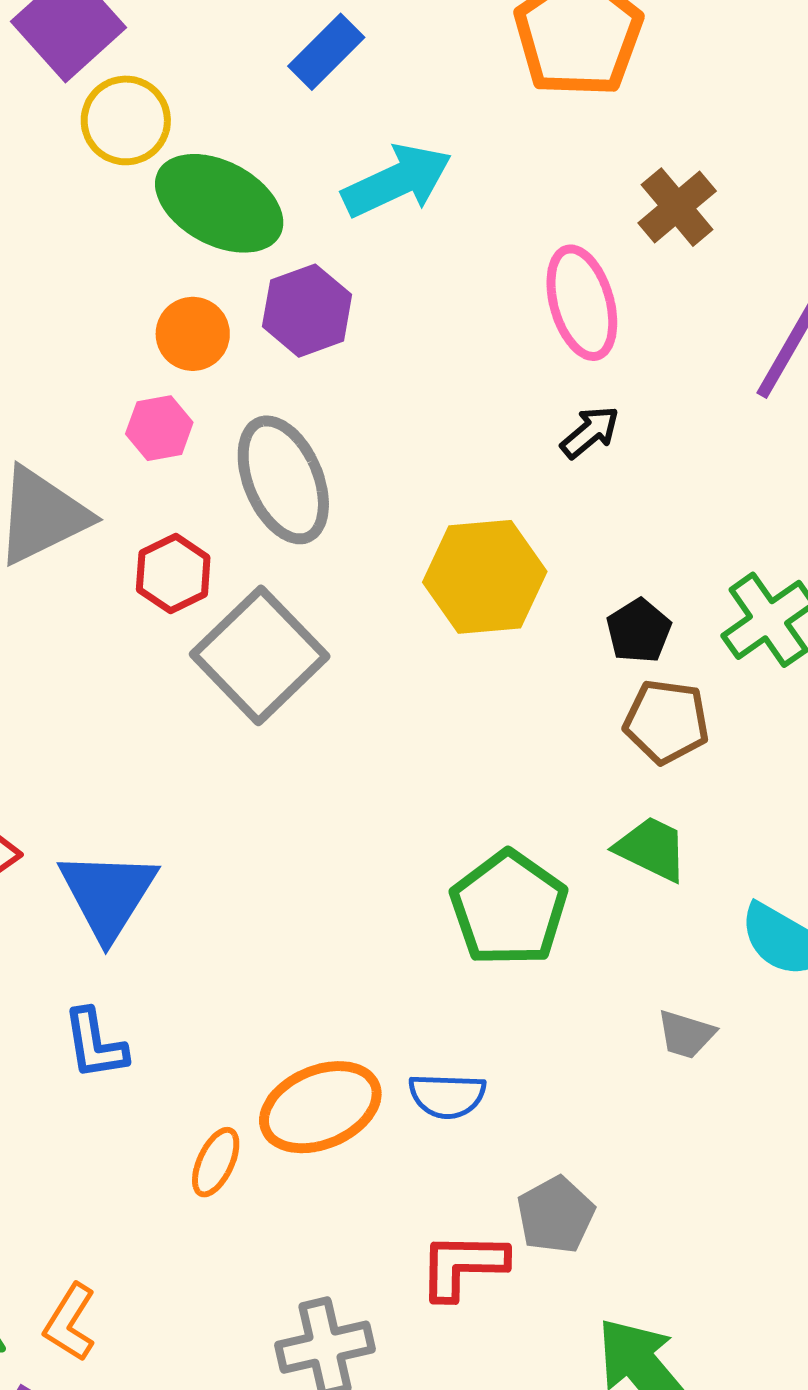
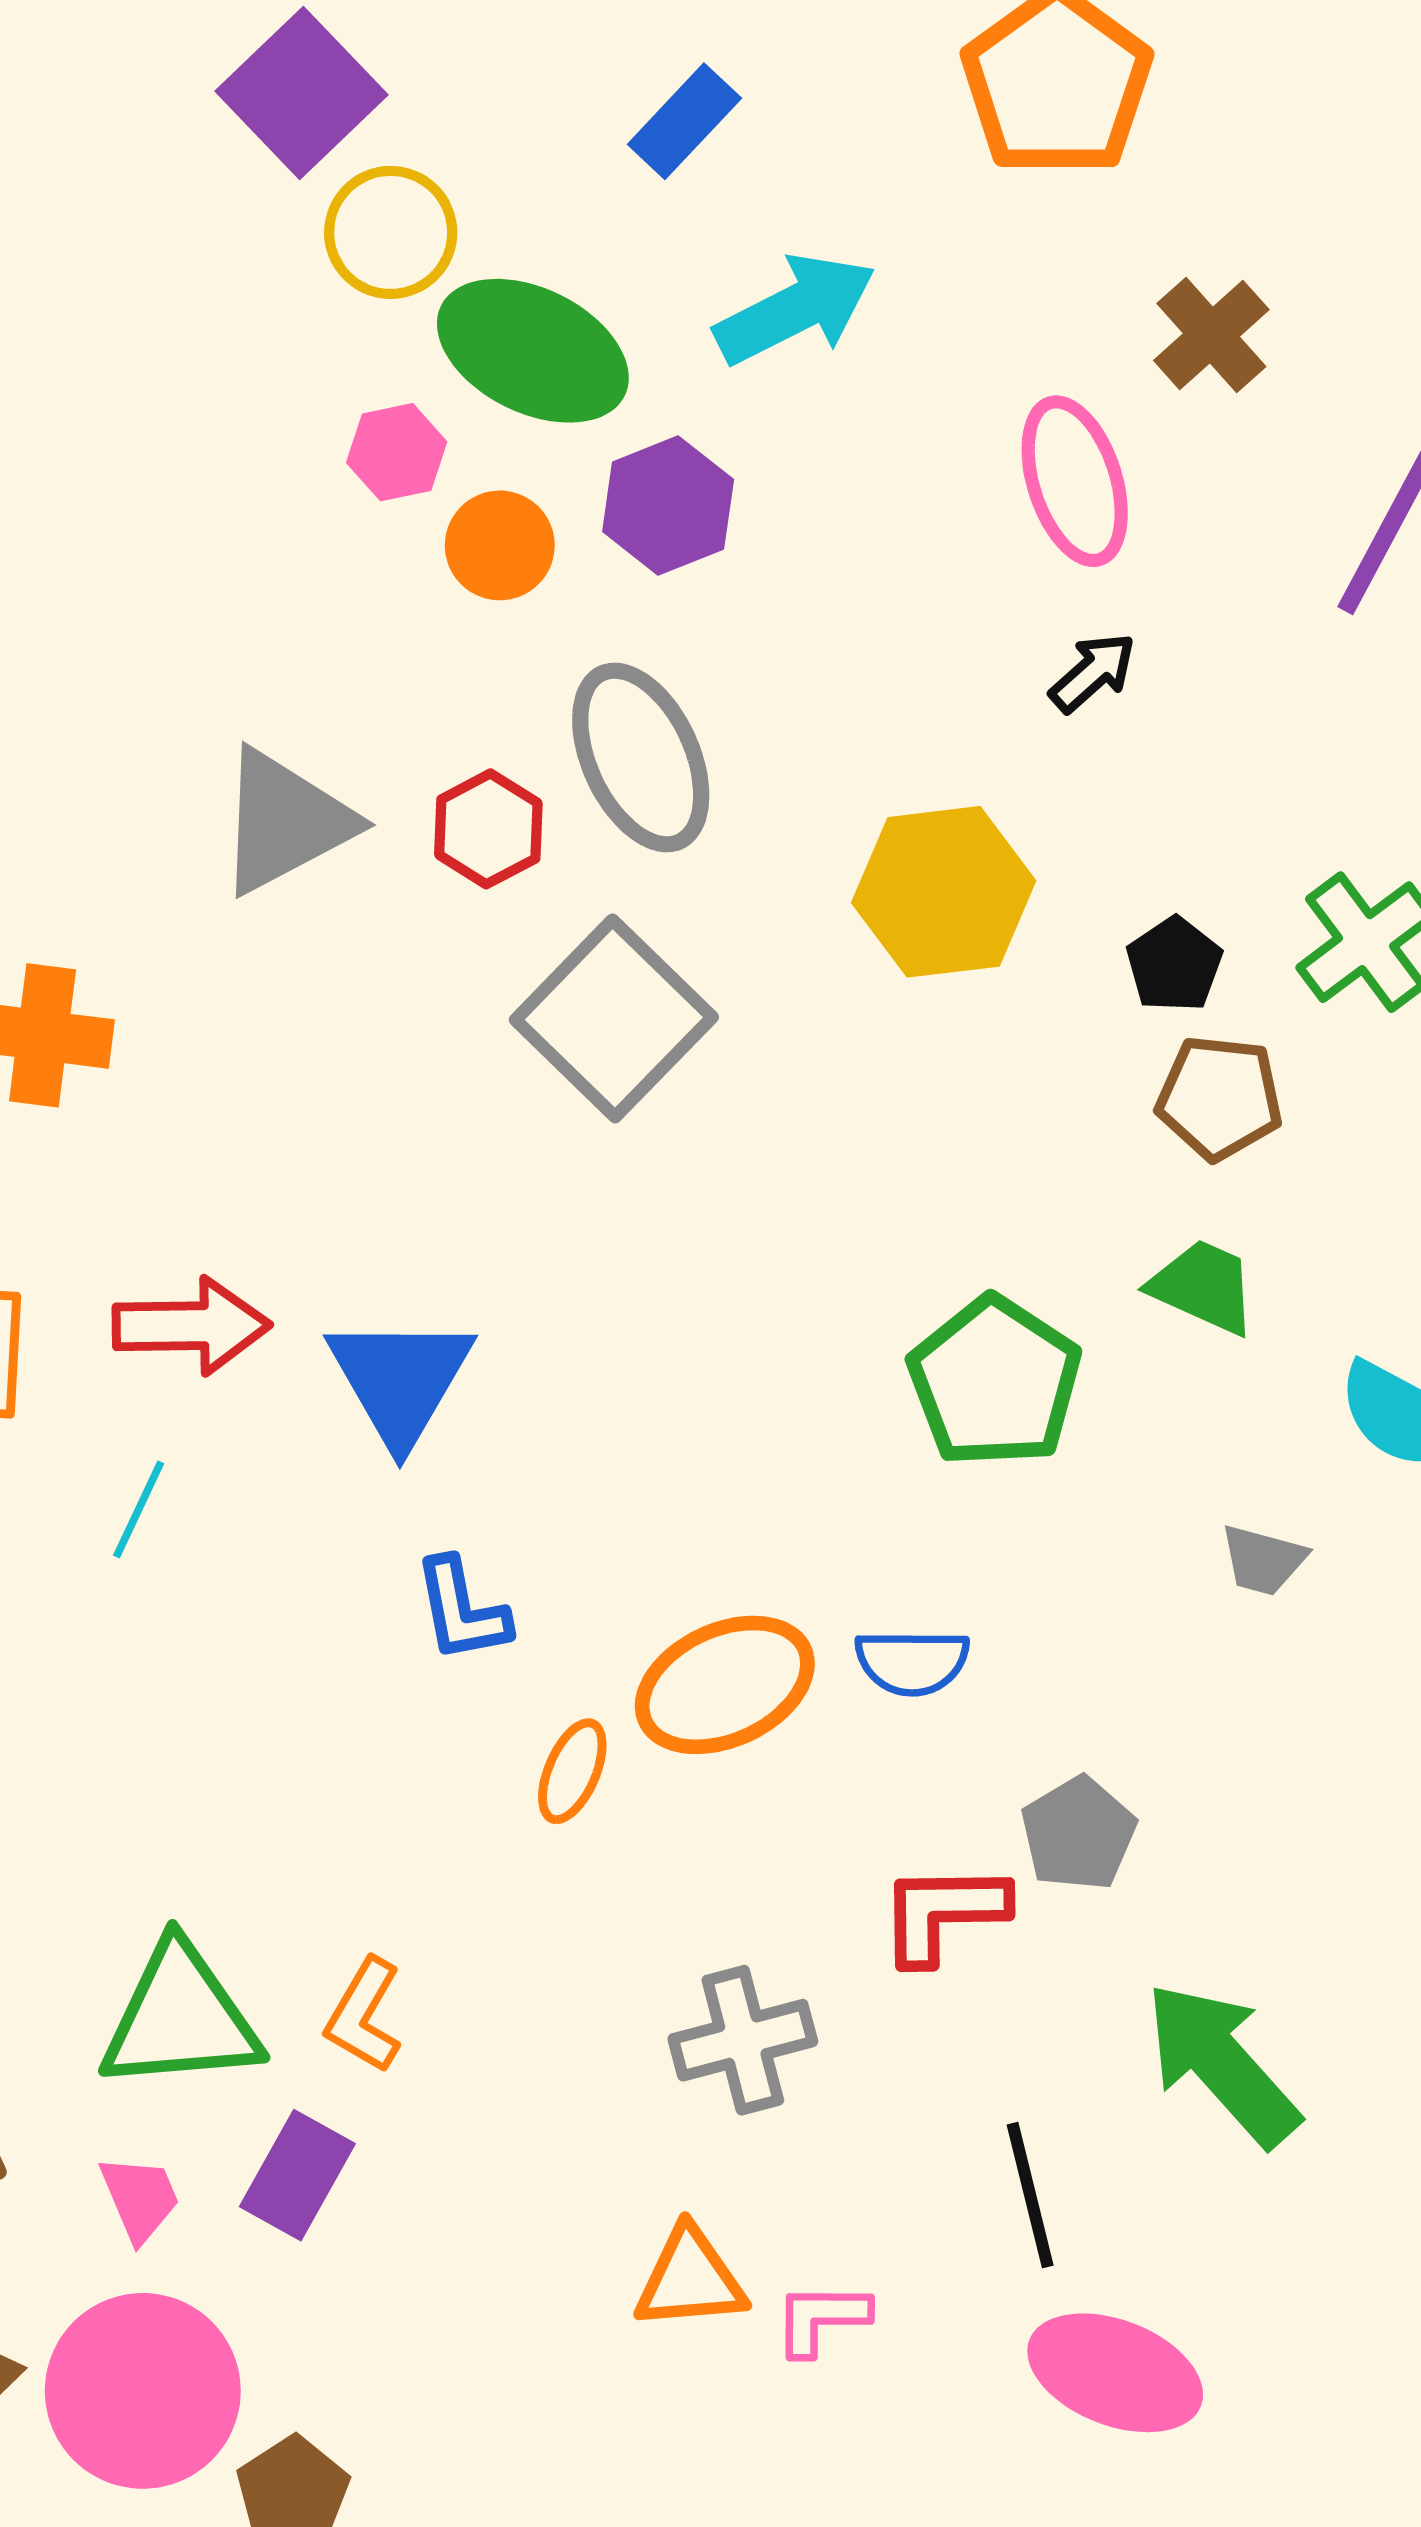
pink hexagon: (159, 428) -> (397, 452), moved
red hexagon: (173, 573) -> (488, 829), moved
blue L-shape: (95, 1044) -> (462, 1610), moved

